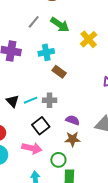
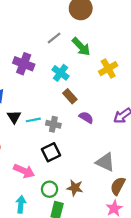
cyan cross: (46, 52) -> (60, 73), turned 35
purple semicircle: (73, 120) -> (86, 117), moved
black square: (41, 126) -> (51, 152), moved
brown star: (72, 139) -> (75, 188), moved

